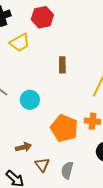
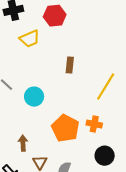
brown arrow: (23, 147) -> (23, 143), turned -84

